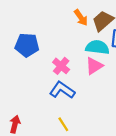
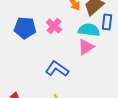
pink cross: (61, 66) -> (54, 26), moved

